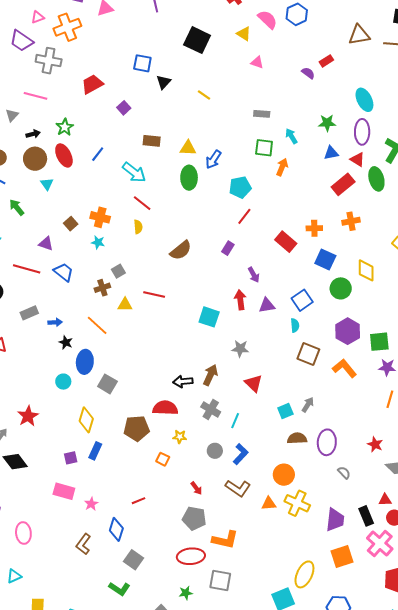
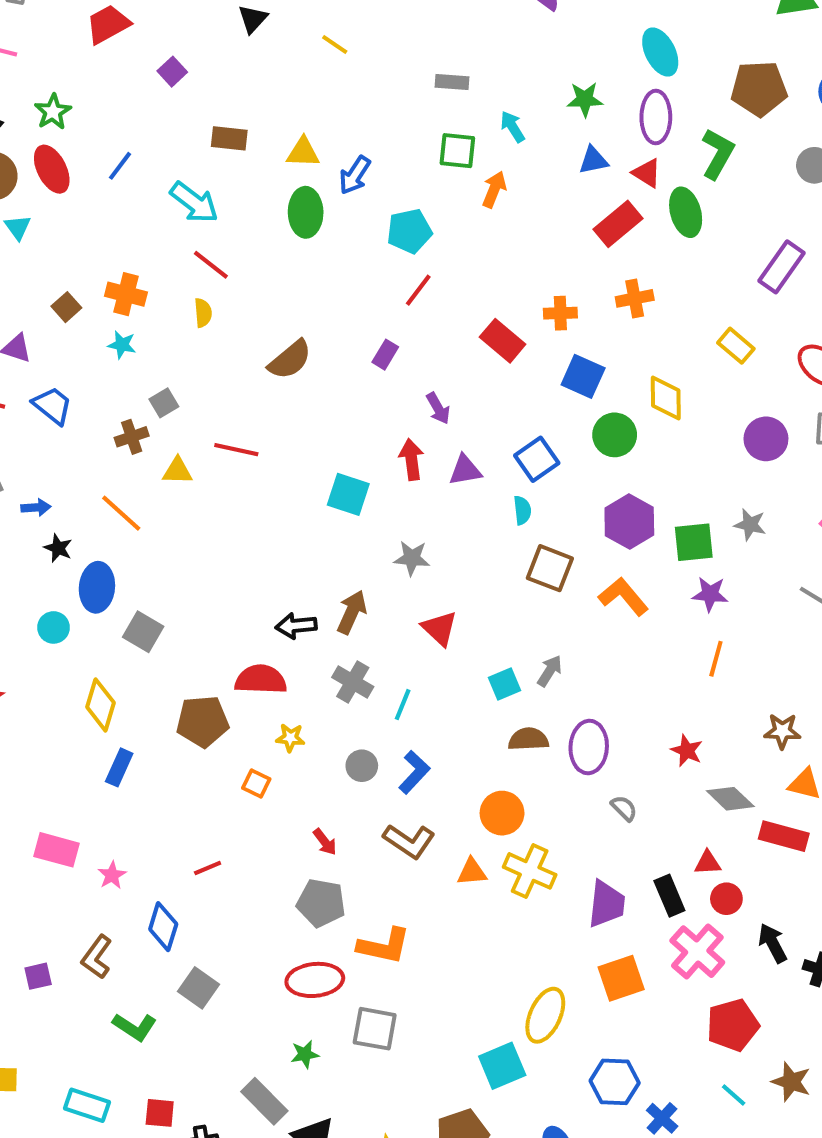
purple square: (71, 458) -> (38, 976), moved
green L-shape: (119, 589) -> (135, 1027), moved

